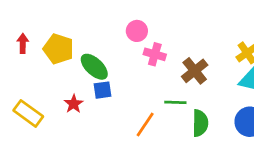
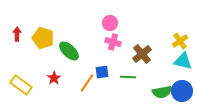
pink circle: (137, 31) -> (110, 23), moved
blue square: (103, 90) -> (102, 72), moved
green semicircle: (200, 123) -> (162, 92), moved, turned 78
orange line: (145, 124) -> (87, 83), moved

